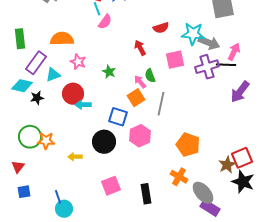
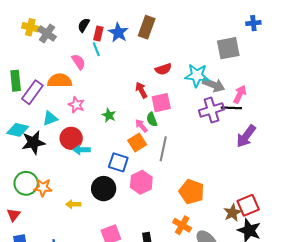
pink semicircle: (105, 22) -> (78, 62), moved, turned -70
pink square: (175, 60) -> (161, 103), moved
purple rectangle: (36, 63) -> (32, 92), moved
black star: (37, 98) -> (33, 142), size x1.6

